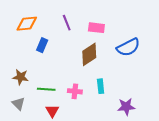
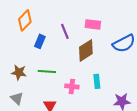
purple line: (67, 23) -> (65, 31), moved
orange diamond: (27, 24) -> (25, 20), turned -40
green line: (46, 89) -> (47, 71), moved

